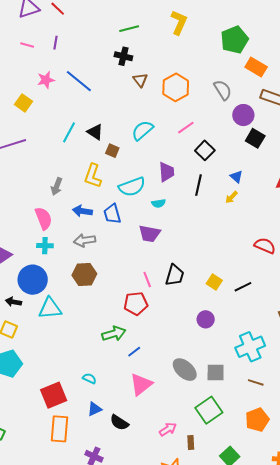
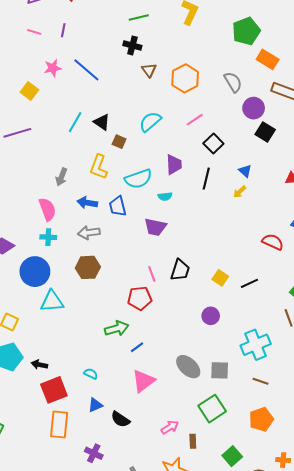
black arrow: (13, 302) -> (39, 365), moved

